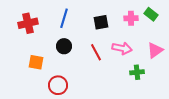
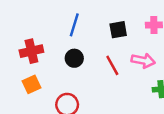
red cross: (28, 23) -> (31, 51), moved
orange square: (36, 62) -> (31, 84), moved, turned -35

